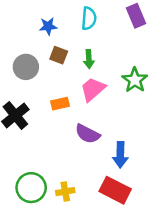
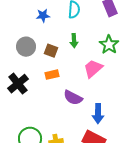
brown square: (59, 55) -> (51, 51), moved
green star: (135, 80) -> (109, 45), moved
pink trapezoid: (93, 89) -> (93, 69), moved

